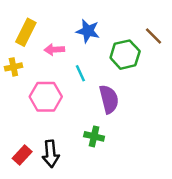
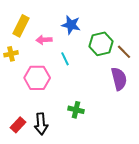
brown line: (154, 36) -> (124, 52), moved
purple semicircle: (109, 99) -> (119, 79), moved

